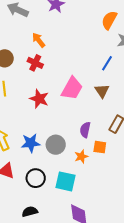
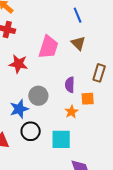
blue line: (107, 63) -> (78, 15), turned -42
gray circle: (56, 145) -> (38, 96), moved
black circle: (36, 178) -> (31, 131), moved

